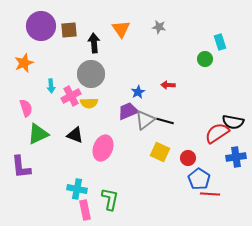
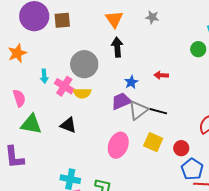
black arrow: (94, 43) -> (117, 47), moved
pink cross: (71, 96) -> (64, 86), turned -30
green triangle: (38, 134) -> (31, 124), turned 35
pink ellipse: (103, 148) -> (118, 145), moved

